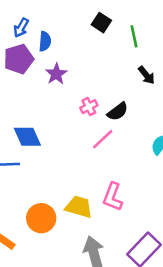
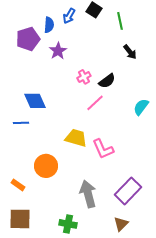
blue arrow: (21, 28) -> (69, 16), moved
pink L-shape: (113, 197) -> (103, 149), turned -45
yellow trapezoid: (79, 207) -> (76, 138), moved

